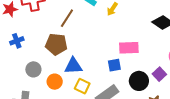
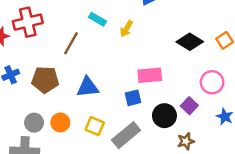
brown pentagon: (56, 44) -> (45, 80), moved
blue triangle: (73, 66) -> (88, 87), moved
gray circle: (33, 69) -> (34, 123), moved

